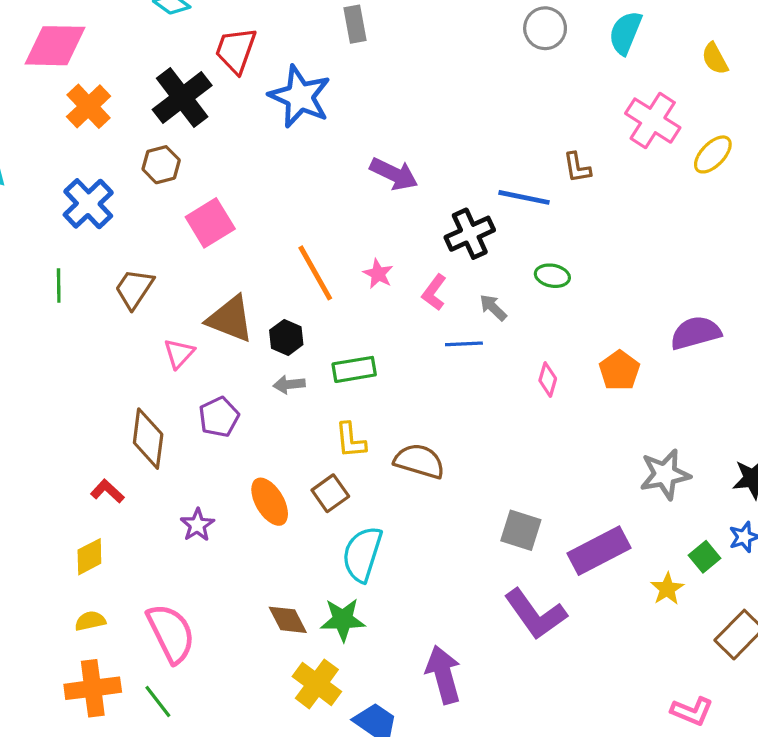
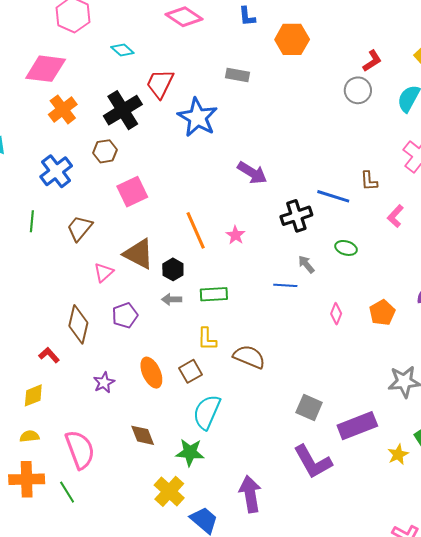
gray rectangle: (355, 24) -> (237, 75), turned -75
pink L-shape: (434, 292) -> (395, 216), moved
brown diamond: (288, 620) -> (143, 435), moved

